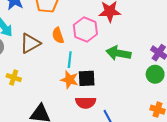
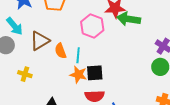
orange semicircle: (58, 35) -> (61, 51), moved
green arrow: (118, 53) -> (129, 19), moved

